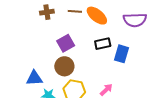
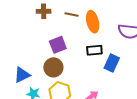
orange ellipse: (97, 16) -> (93, 22), turned 30
blue triangle: (34, 78) -> (22, 75), turned -30

